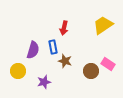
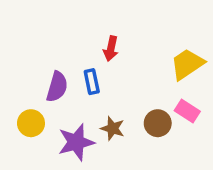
yellow trapezoid: (103, 25) -> (187, 64), moved
brown star: (65, 61) -> (113, 128), moved
purple star: (44, 82) -> (76, 142), size x1.5

